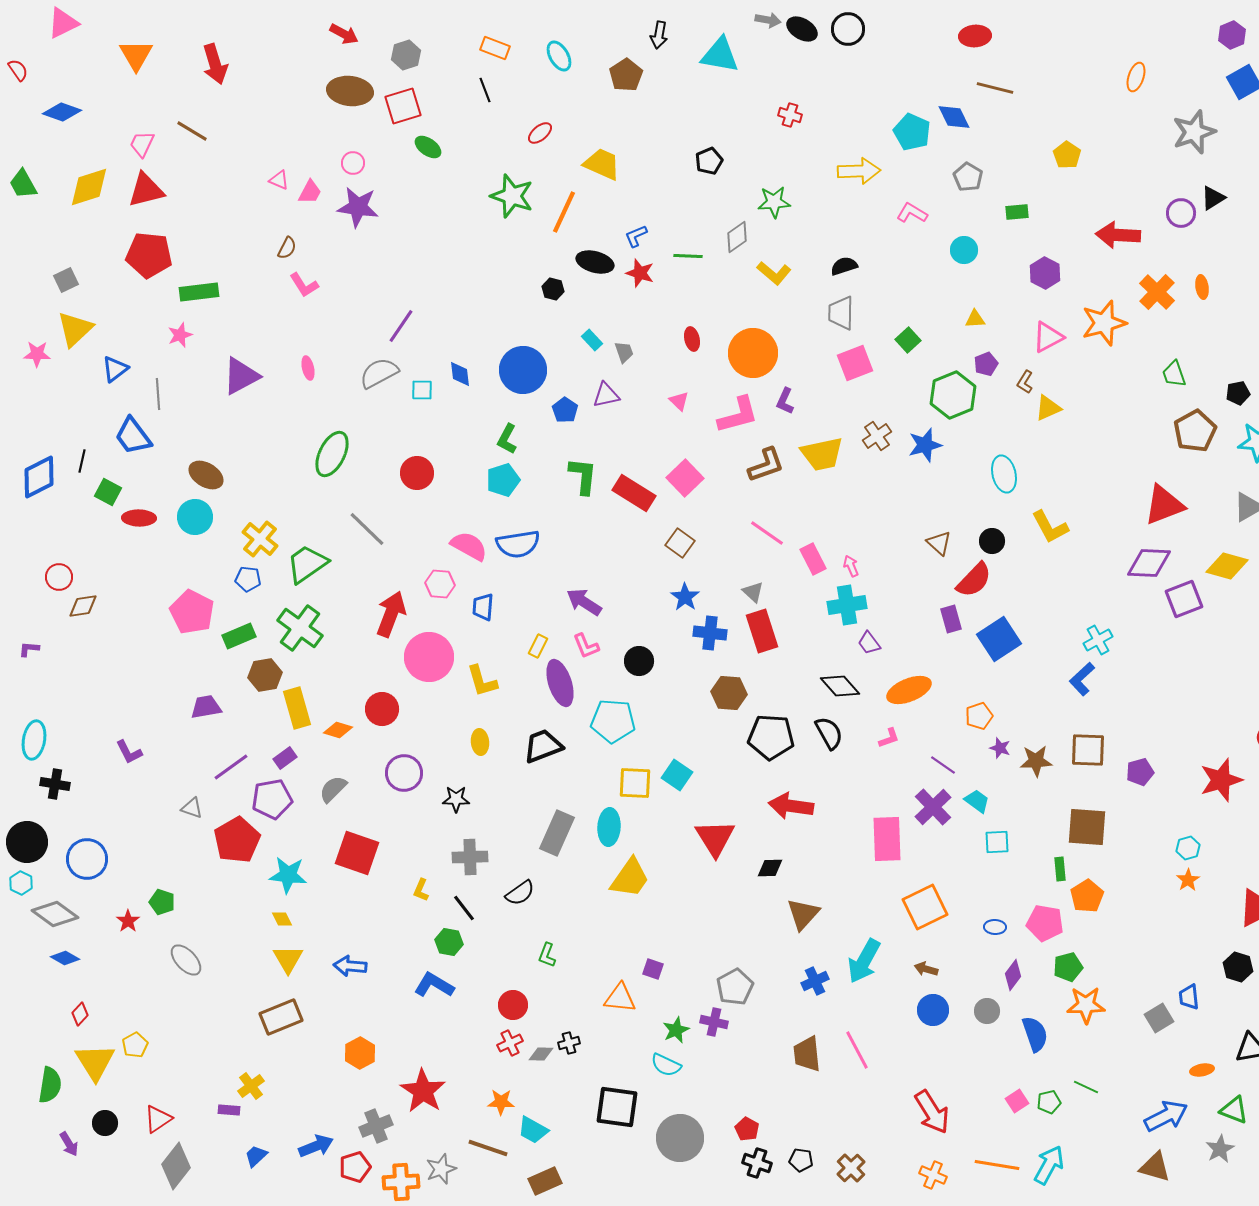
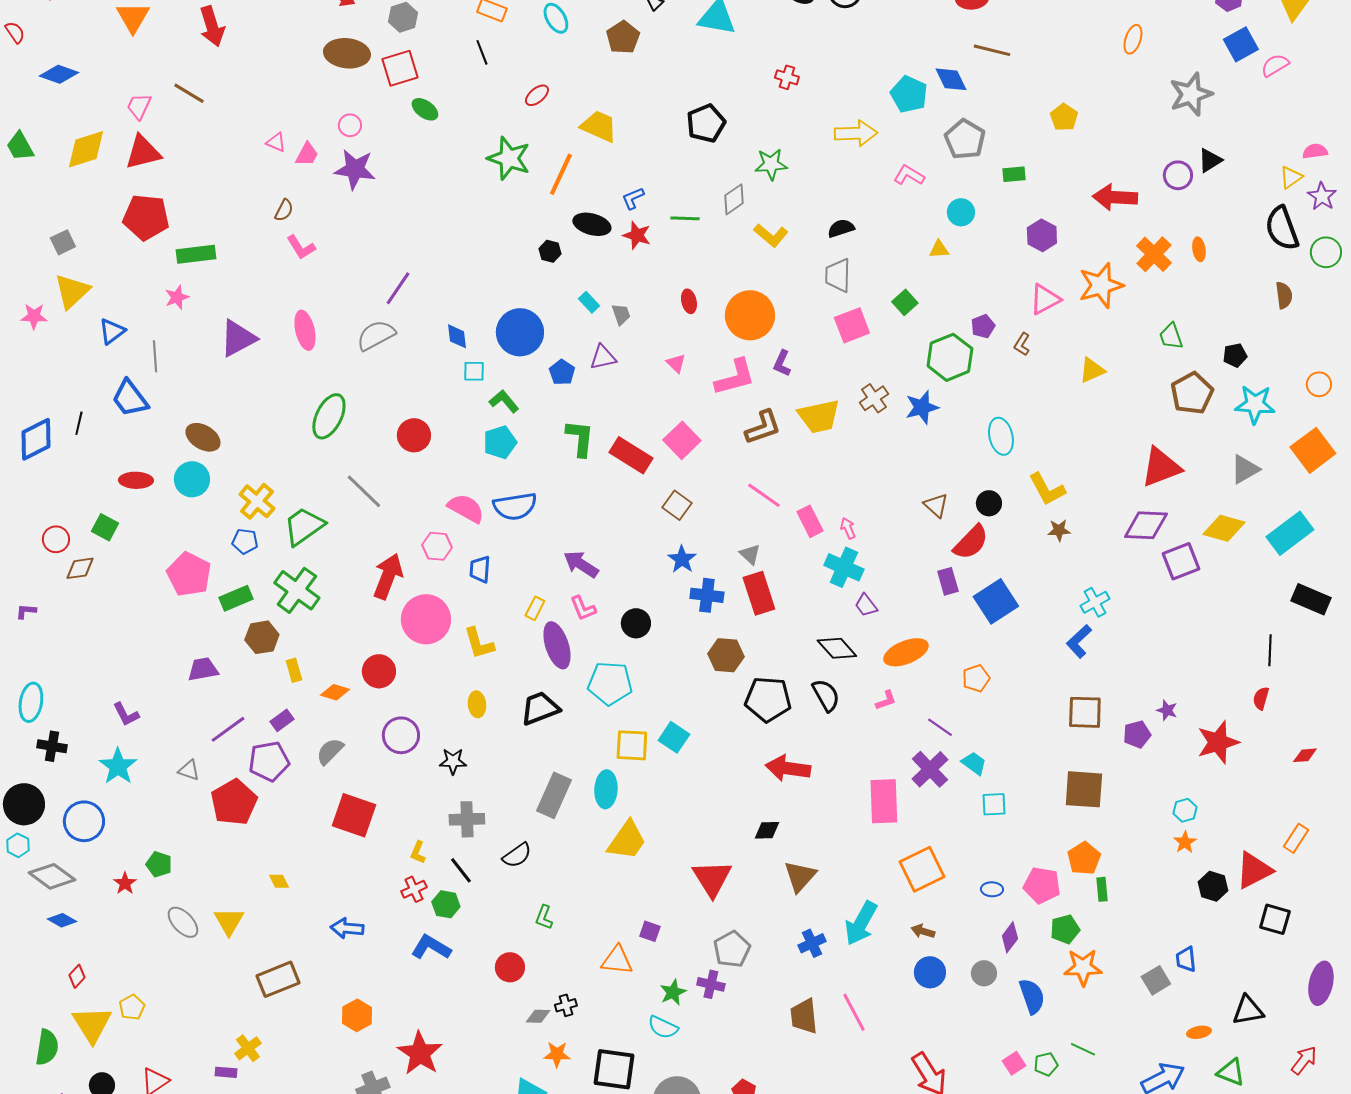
black pentagon: (709, 161) -> (706, 123), size x1.4
gray pentagon: (968, 177) -> (965, 139), size x1.4
yellow triangle: (975, 319) -> (939, 249), moved
pink ellipse: (308, 368) -> (305, 330), size x1.6
cyan square: (422, 390) -> (474, 371), moved
yellow triangle: (1048, 408) -> (1092, 370), moved
green L-shape: (507, 439) -> (504, 401), turned 112
green square: (108, 492) -> (105, 527), moved
cyan cross: (847, 605) -> (844, 567), turned 33
yellow rectangle: (297, 708) -> (294, 670), size x0.6
purple star: (1000, 748) -> (1167, 710), moved
brown star: (1036, 761) -> (1059, 530), moved, size x0.7
red triangle: (715, 838) -> (712, 878), moved
green rectangle: (1060, 869) -> (1102, 889), moved
cyan star: (288, 875) -> (118, 766), moved, turned 30
yellow triangle: (288, 959) -> (229, 921), moved
black hexagon: (1238, 967) -> (1213, 886), moved
red cross: (510, 1043) -> (414, 889), moved
orange star: (501, 1102) -> (557, 1054), moved

